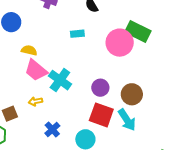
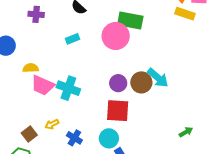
purple circle: (100, 88) -> (118, 83), moved
yellow arrow: (35, 101) -> (52, 124), moved
cyan arrow: (127, 120) -> (158, 78), moved

